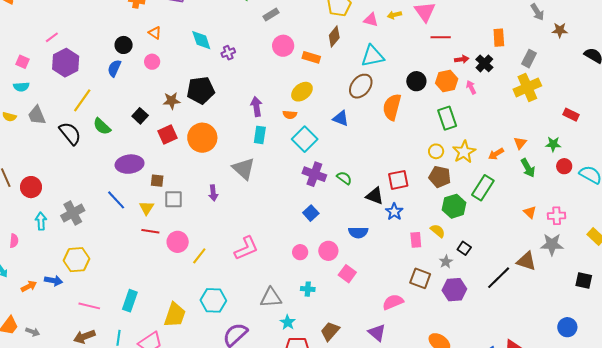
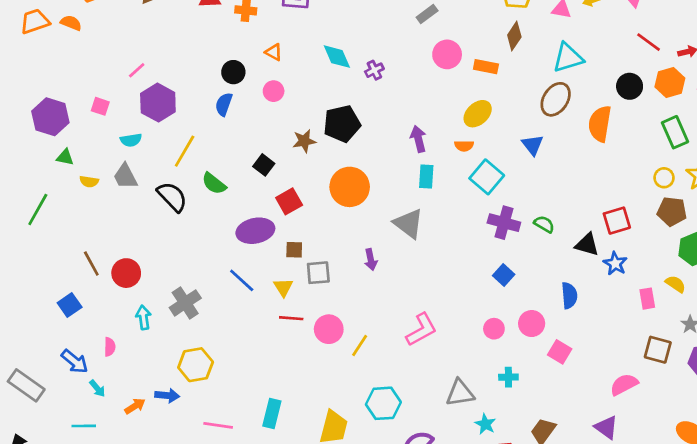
red line: (441, 37) -> (649, 42), moved, turned 42
cyan semicircle: (21, 87) -> (131, 140), moved
blue triangle: (341, 118) -> (533, 145), turned 36
red square: (167, 134) -> (289, 201), moved
blue semicircle: (358, 232) -> (569, 296), turned -90

